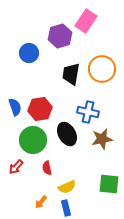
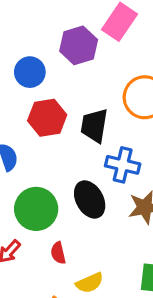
black trapezoid: (71, 74) -> (94, 126), moved
red hexagon: (40, 109) -> (47, 118), moved

